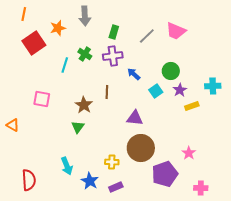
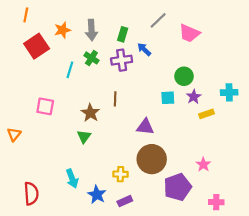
gray arrow: (85, 16) -> (91, 30), moved
gray line: (147, 36) -> (158, 20), moved
blue arrow: (134, 74) -> (144, 49), moved
cyan square: (156, 91) -> (168, 98), turned 32
orange triangle: (13, 125) -> (14, 134), turned 40

